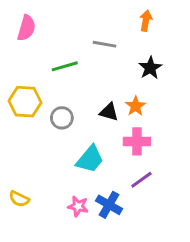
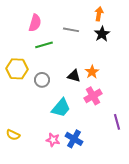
pink semicircle: (26, 28) -> (35, 23), moved
black star: (150, 68) -> (102, 34), moved
pink cross: (137, 141) -> (93, 96), turned -30
purple line: (141, 180) -> (117, 122), moved, turned -70

